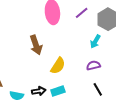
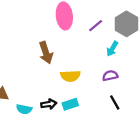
purple line: (82, 13) -> (96, 26), moved
yellow semicircle: (58, 66) -> (70, 76), turned 54

